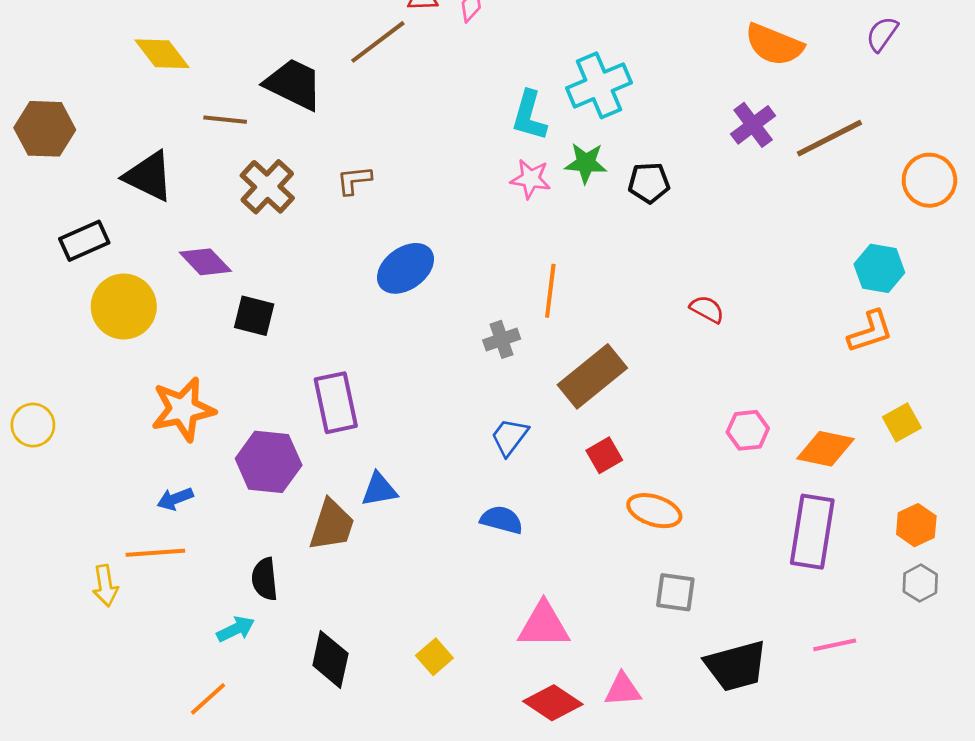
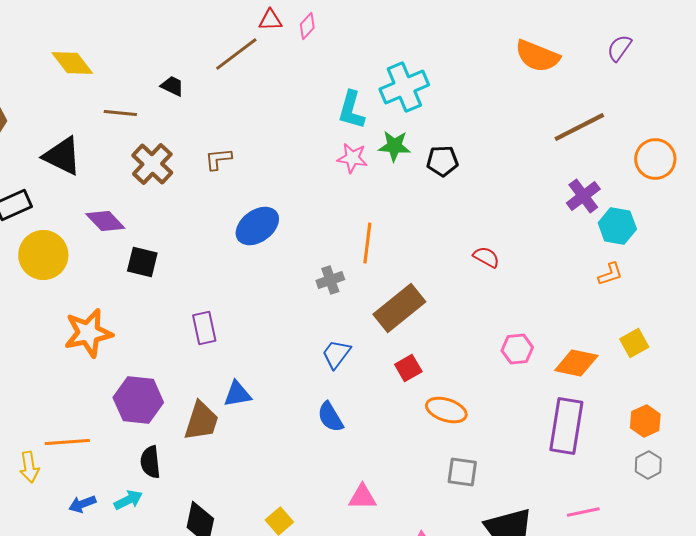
black trapezoid: (294, 84) -> (172, 86), size x0.5
purple cross: (753, 125) -> (583, 196), moved
orange L-shape: (870, 332) -> (610, 274), size x0.7
purple rectangle: (336, 403) -> (204, 328), size x0.7
purple hexagon: (269, 462) -> (138, 400), moved
blue arrow: (175, 499) -> (82, 504), moved
blue semicircle: (502, 520) -> (330, 417), turned -136
pink triangle: (544, 625) -> (362, 497), size x0.7

